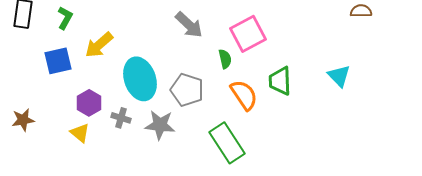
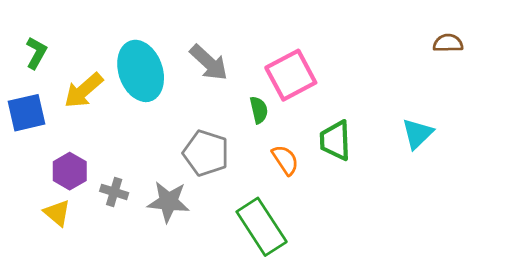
cyan triangle: (339, 76) -> (417, 134), turned 30
cyan ellipse: (140, 79) -> (141, 71), moved
orange semicircle: (244, 95) -> (285, 160), size x0.7

